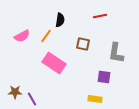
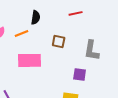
orange line: (46, 36) -> (22, 33), turned 32
pink rectangle: (54, 63) -> (30, 60), turned -35

